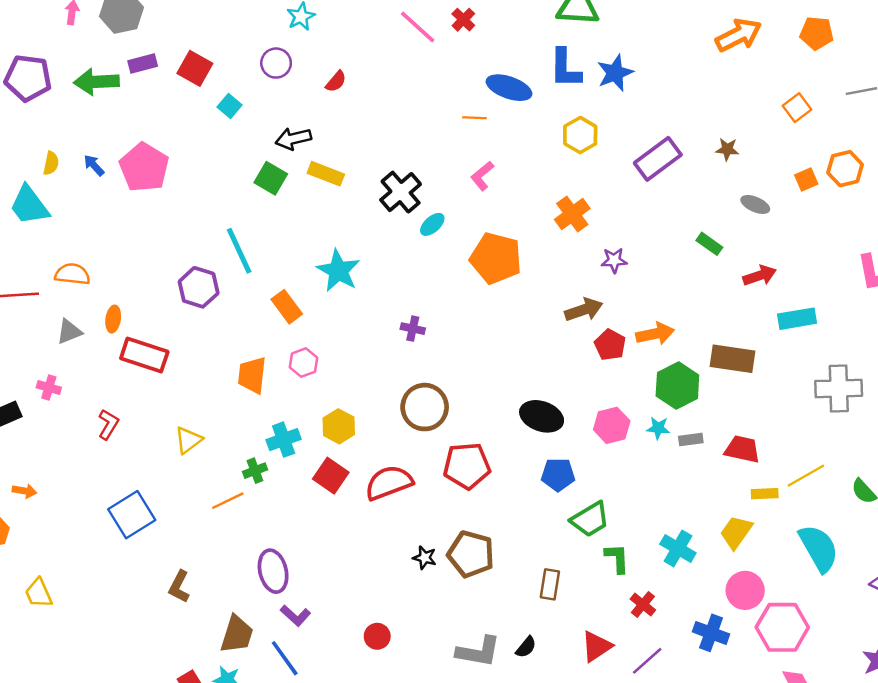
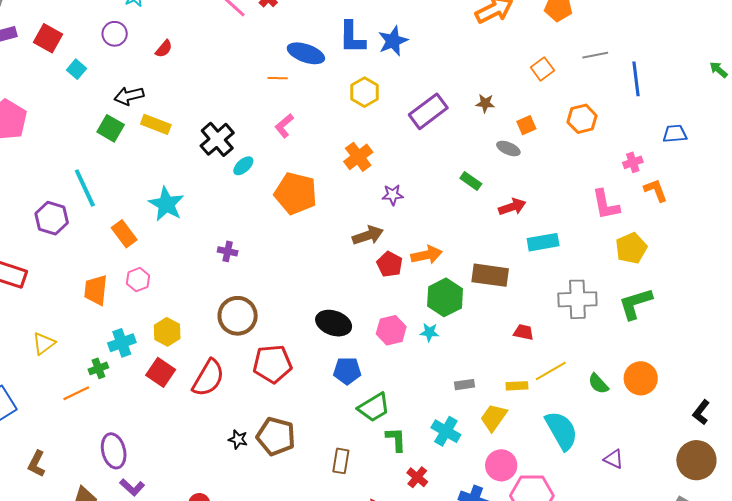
orange square: (806, 179) -> (526, 125), moved
gray rectangle: (691, 440) -> (465, 385), moved
red trapezoid: (742, 449) -> (524, 332), moved, size x0.7
red semicircle: (389, 483) -> (208, 378), turned 141

